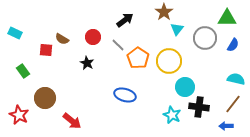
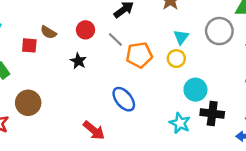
cyan triangle: (177, 29) -> (181, 37), moved
orange pentagon: (138, 58) -> (139, 55), turned 30
yellow circle: (169, 61) -> (176, 59), size x0.6
blue ellipse: (125, 95) -> (124, 99), turned 35
red arrow: (72, 121) -> (94, 130), moved

